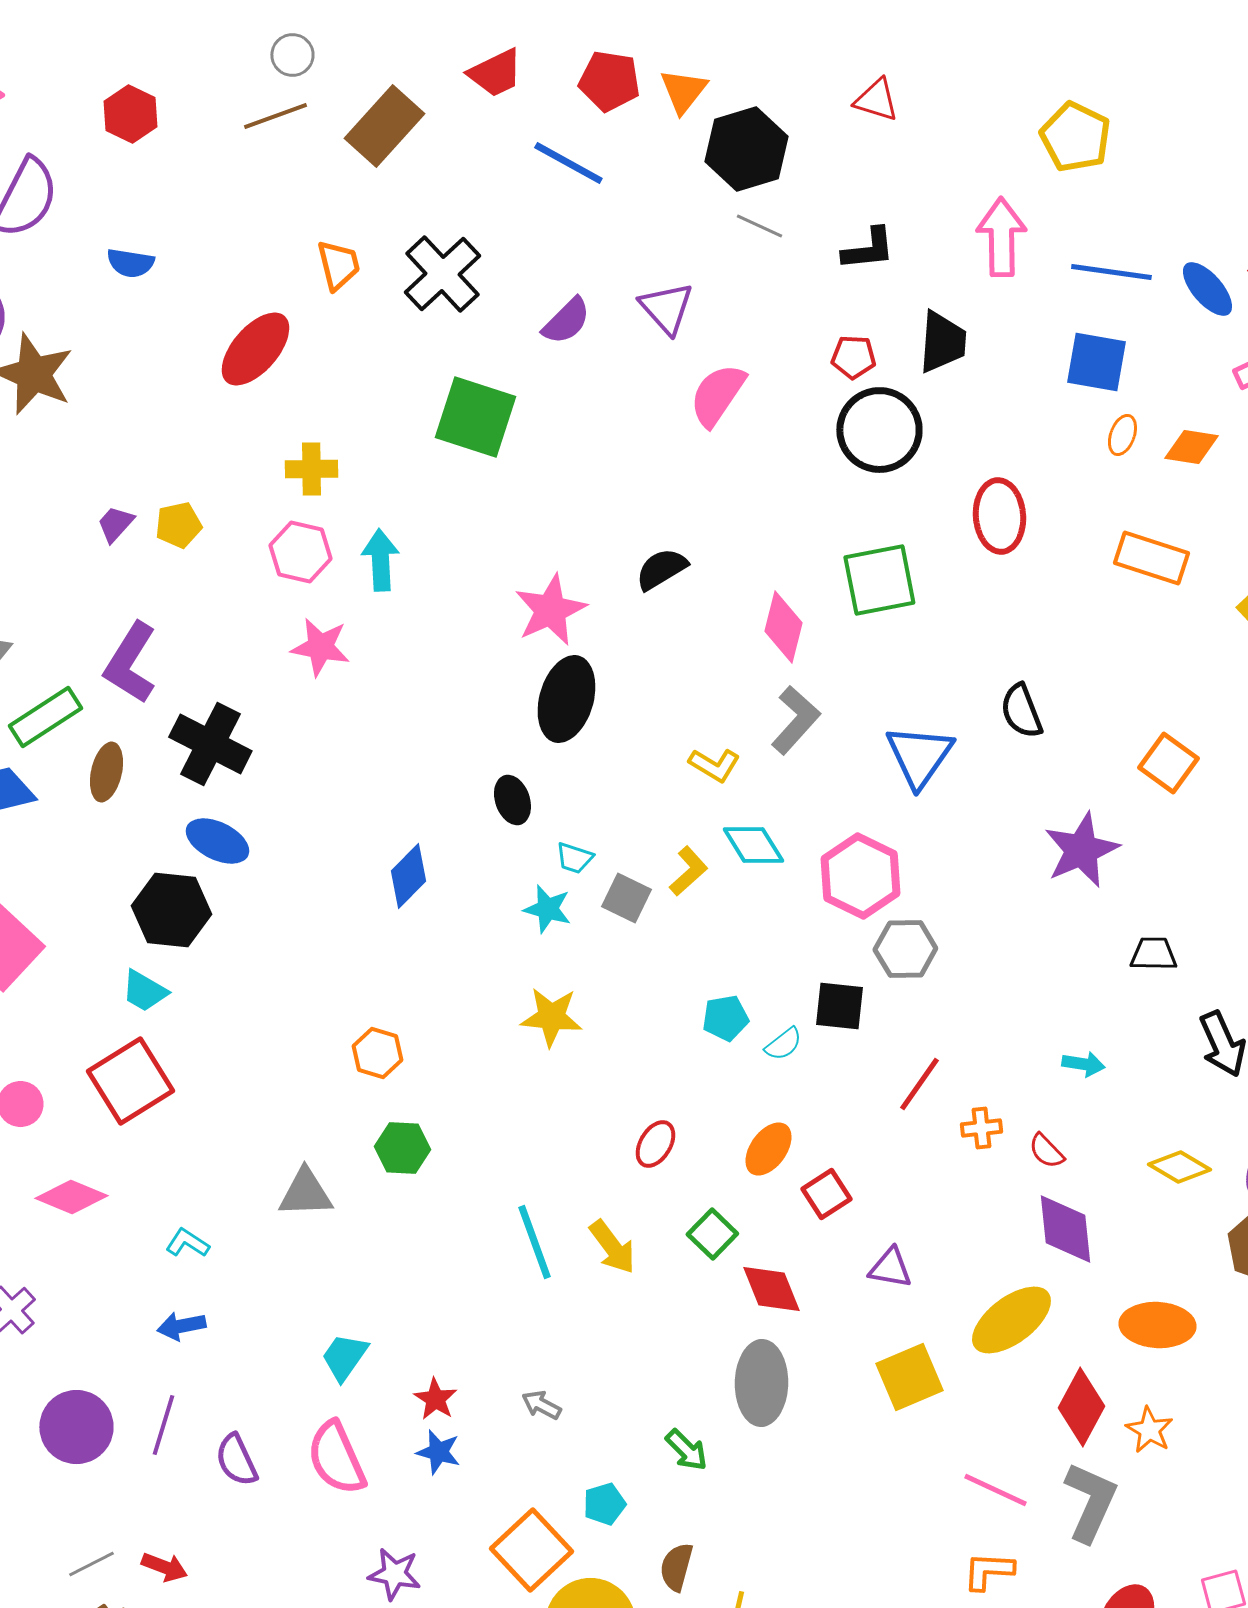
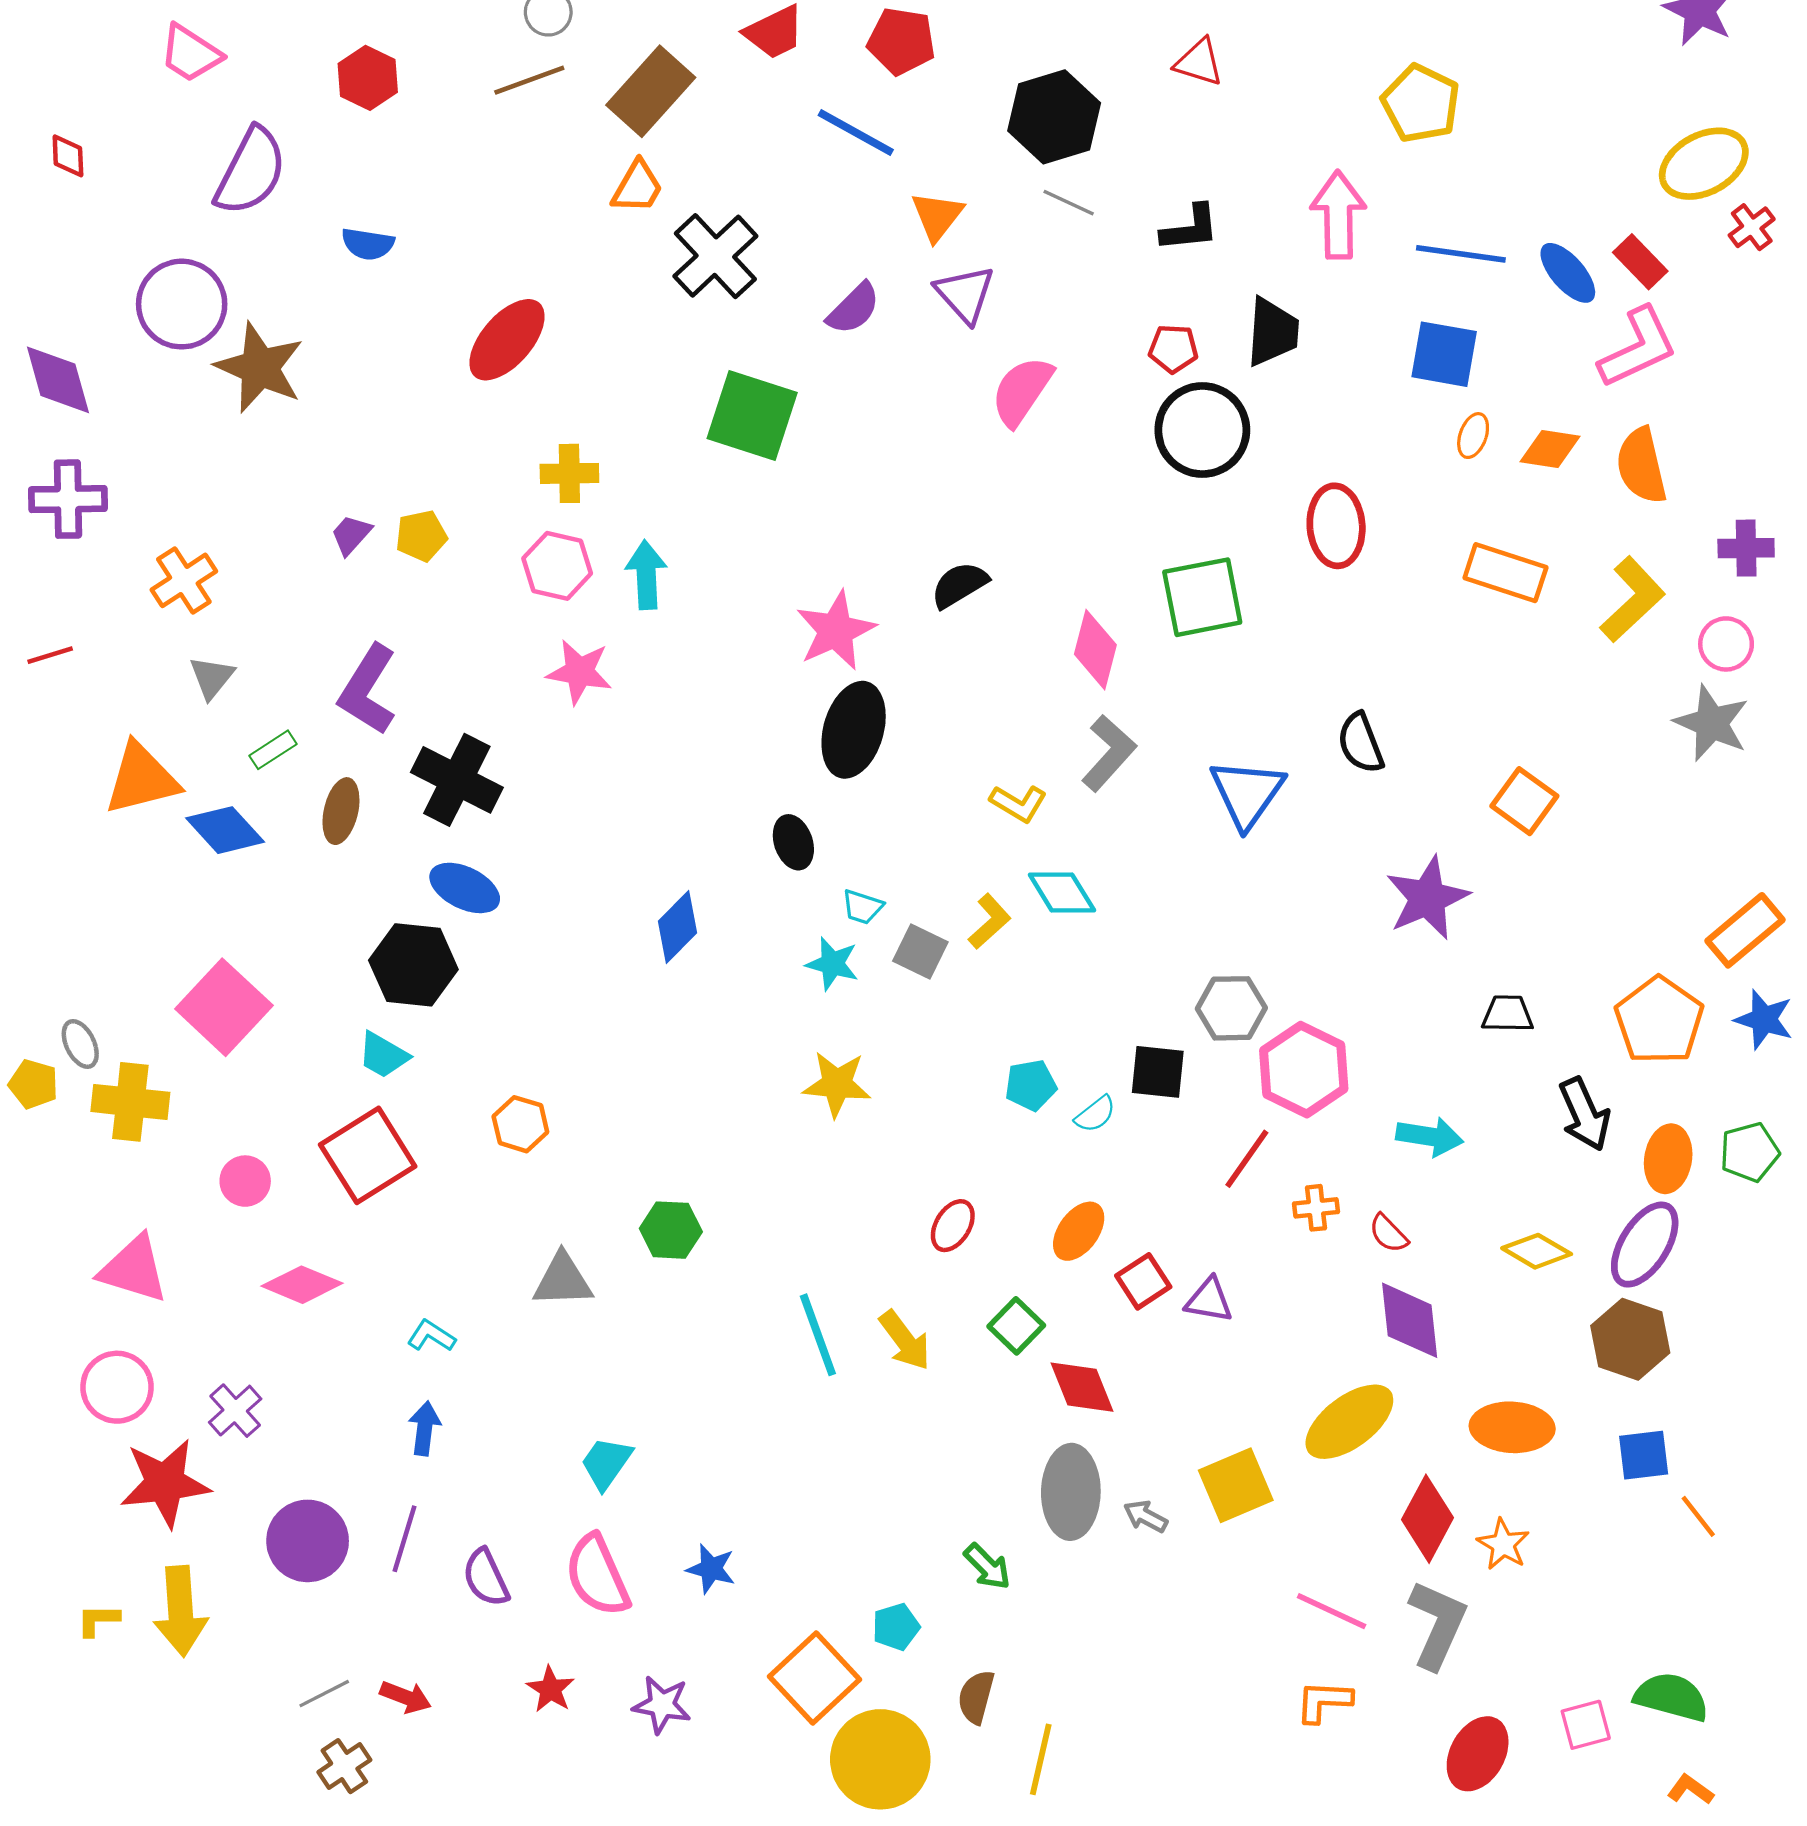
orange triangle: (683, 91) -> (937, 216), moved
orange trapezoid: (338, 265) -> (637, 187), moved, turned 44
green rectangle: (45, 717) -> (273, 750), size x0.6
pink hexagon: (860, 876) -> (1304, 1070), moved
orange hexagon: (377, 1053) -> (520, 1124), moved
cyan arrow: (1083, 1064) -> (1430, 1136), size x1.4
purple triangle: (890, 1268) -> (1209, 1300), moved
blue arrow: (181, 1326) -> (425, 1428), turned 108
red star: (435, 1399) -> (550, 1689), moved
gray arrow: (541, 1405) -> (1146, 1516), moved

